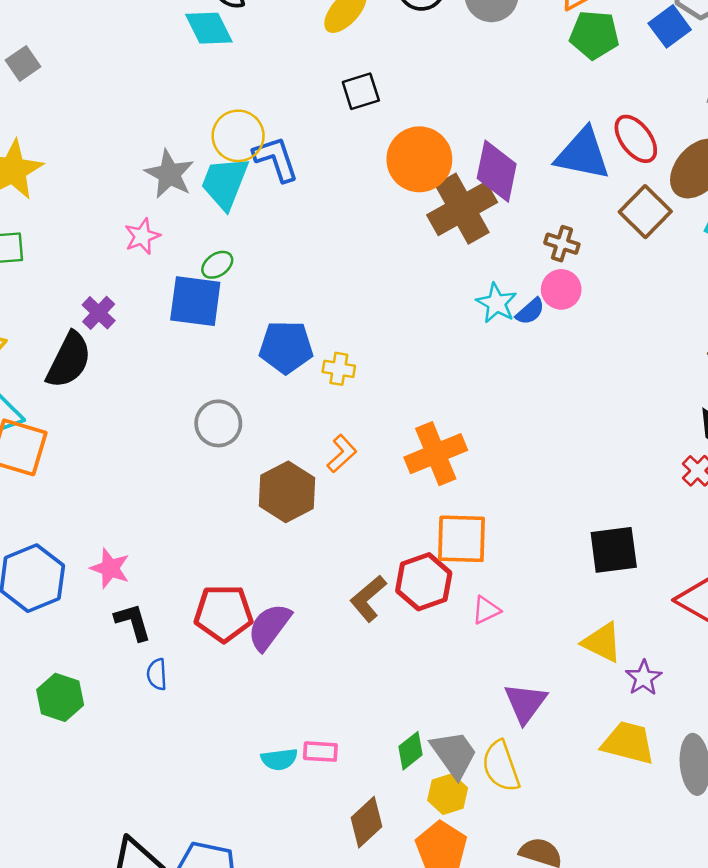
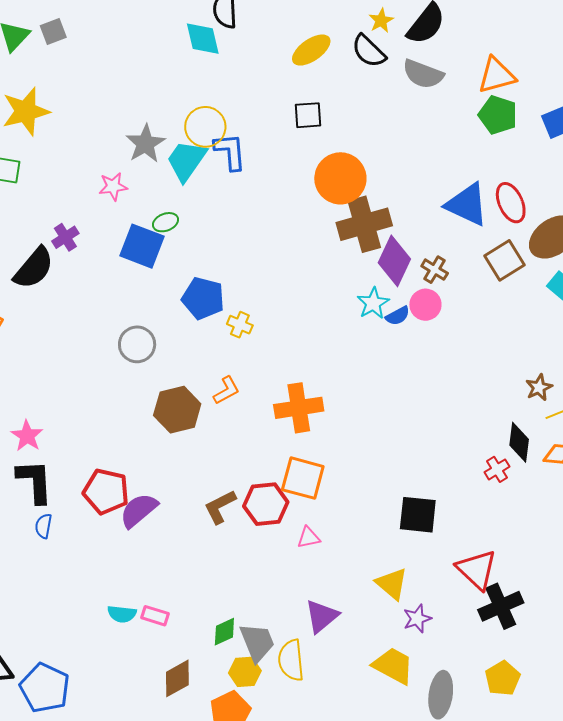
purple diamond: (497, 171) -> (394, 261), moved
black L-shape: (133, 622) -> (35, 481), size x1.4

